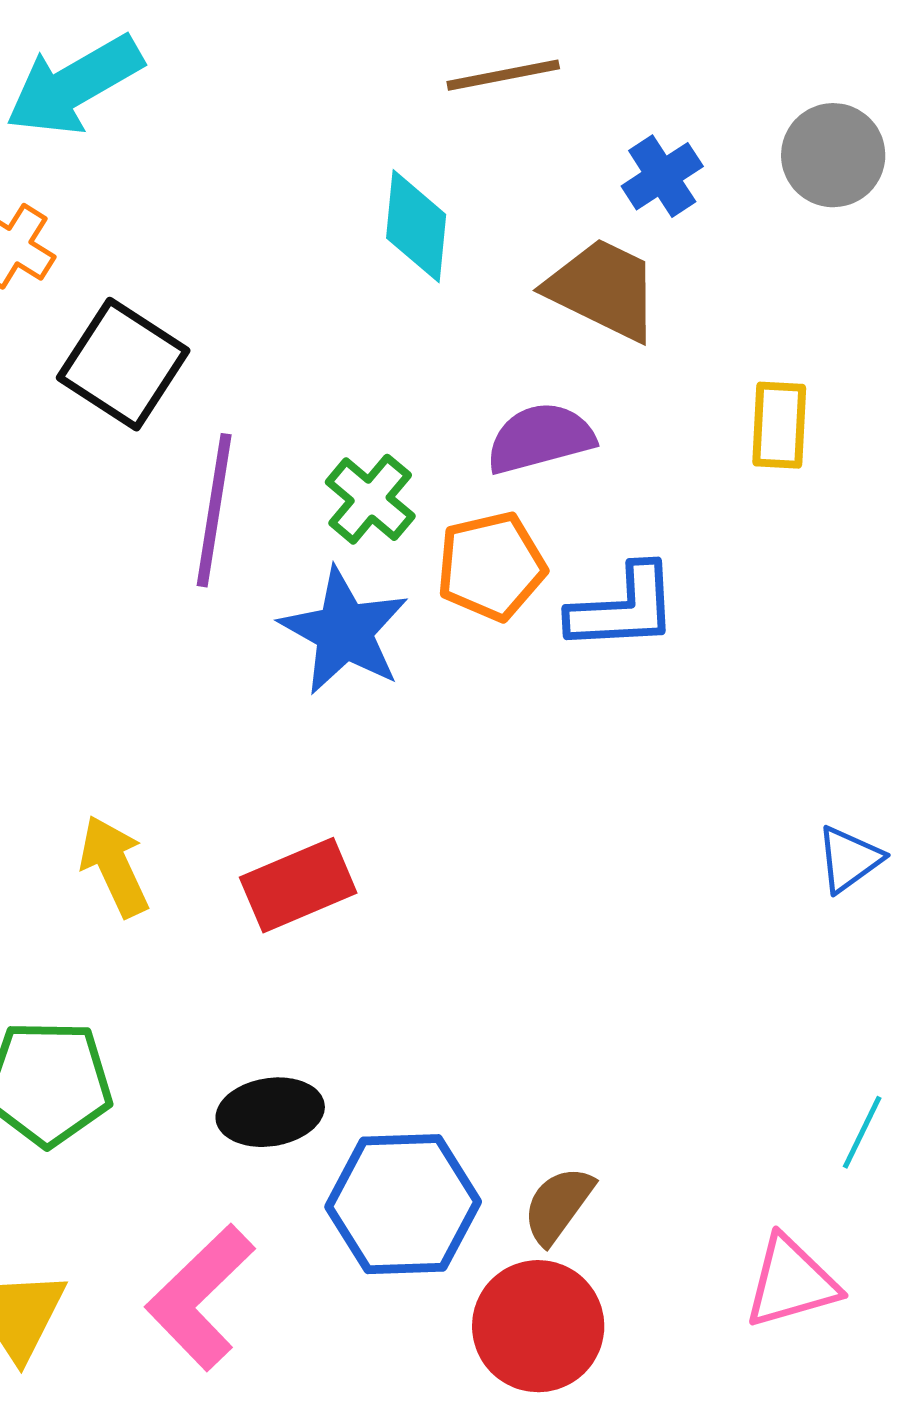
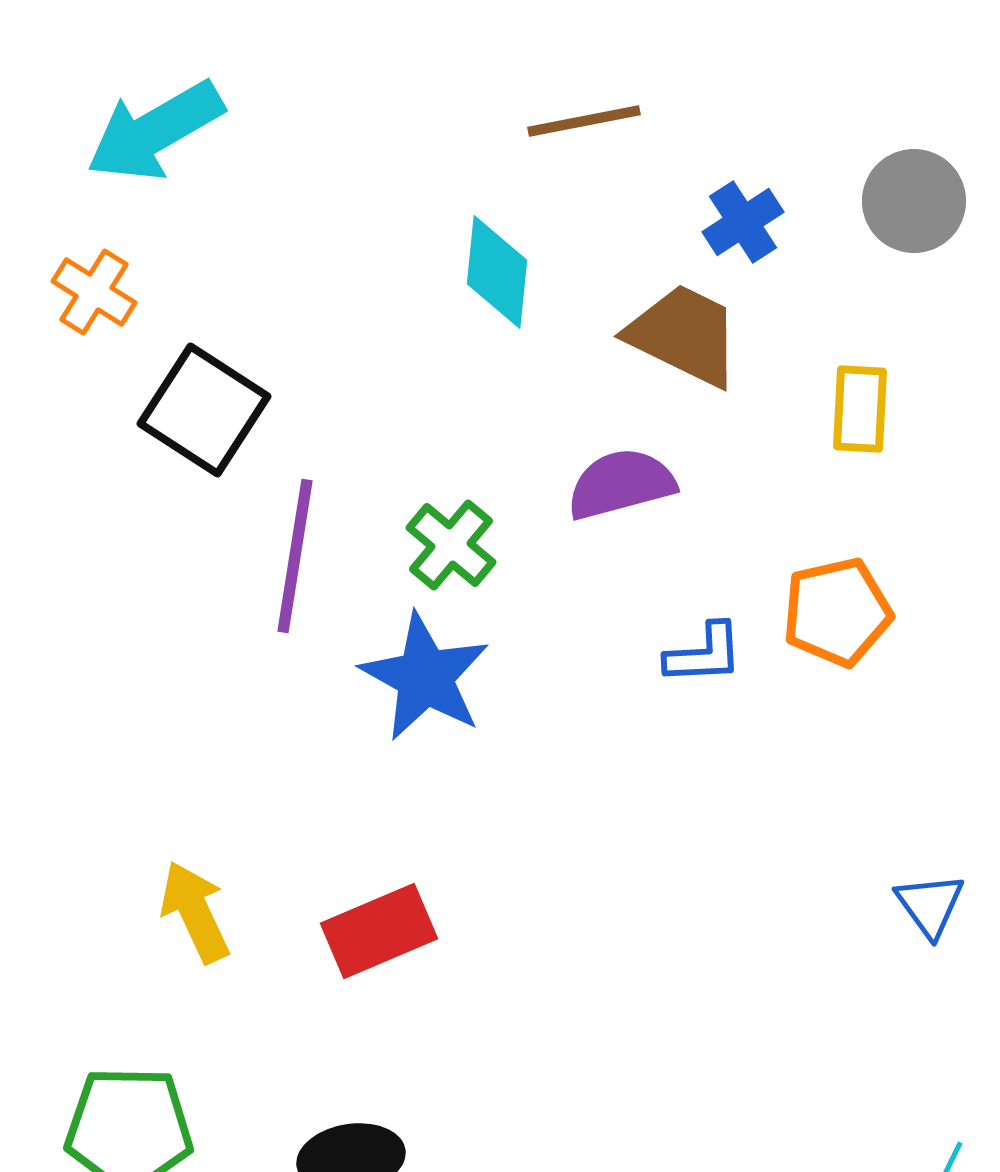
yellow rectangle: (779, 425) -> (860, 409), moved
orange pentagon: (491, 566) -> (837, 612), moved
blue L-shape: (623, 608) -> (704, 654), size x0.7
blue triangle: (849, 859) -> (930, 905), turned -30

